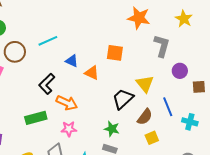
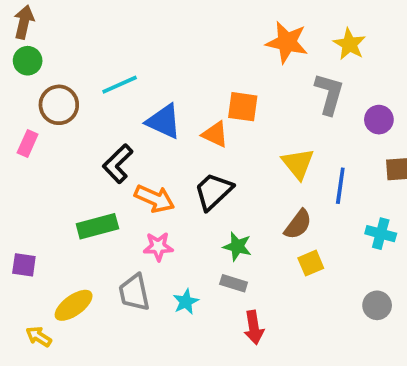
yellow star: (184, 19) -> (349, 44), moved
blue triangle: (72, 61) -> (164, 121), size x1.5
purple circle: (180, 71) -> (379, 120), moved
orange triangle: (92, 73) -> (215, 134), moved
black trapezoid: (123, 99) -> (213, 191), moved
blue line: (168, 107) -> (340, 186), moved, turned 30

